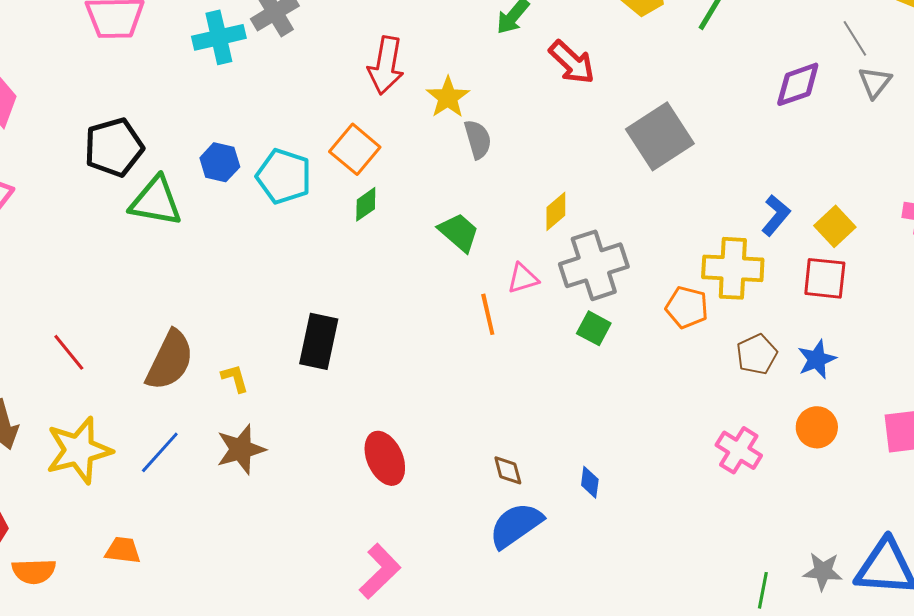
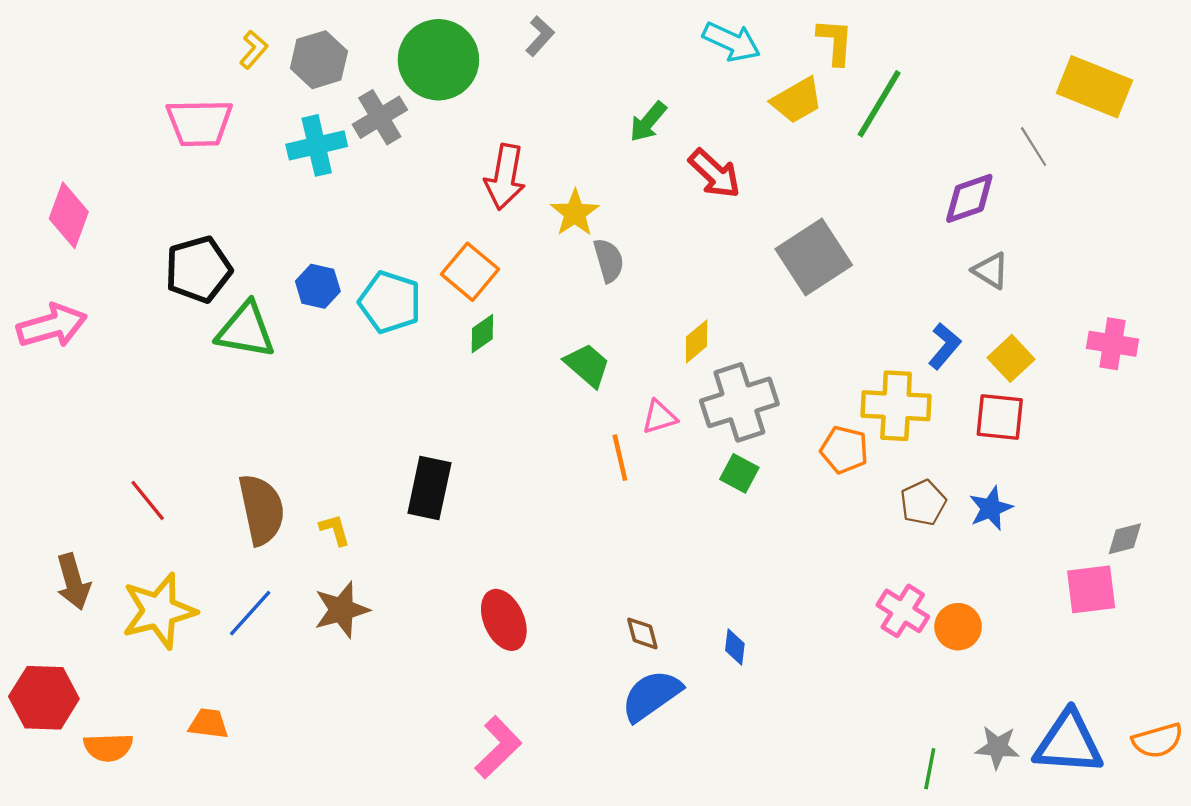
gray triangle: (875, 82) -> (991, 271), moved, turned -36
brown semicircle: (170, 360) -> (261, 509), turned -38
orange circle: (817, 427) -> (958, 627), moved

